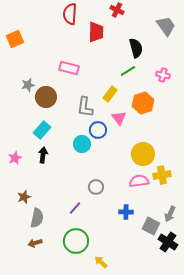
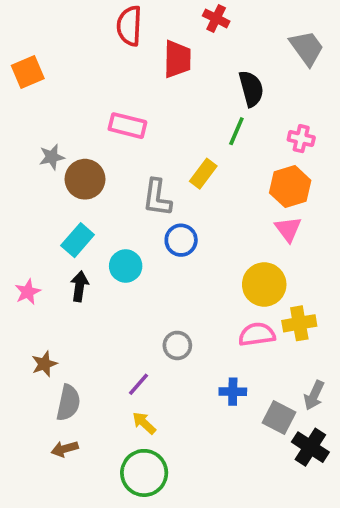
green line: (128, 71) -> (236, 131), turned -35
orange hexagon: (143, 103) -> (290, 187), moved
pink triangle: (119, 118) -> (288, 229), moved
cyan circle: (82, 144) -> (126, 266), moved
green circle: (76, 241) -> (144, 473), moved
yellow arrow: (101, 262) -> (144, 423), moved

